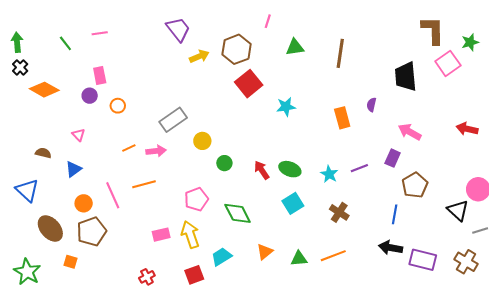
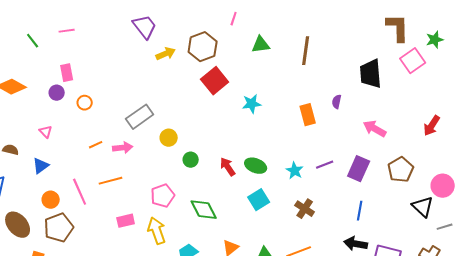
red arrow: (467, 129) -> (432, 126), turned -70
purple rectangle: (393, 158) -> (359, 169), moved, size x1.4
brown pentagon: (415, 185) -> (401, 170), moved
pink rectangle: (161, 235) -> (126, 221), moved

